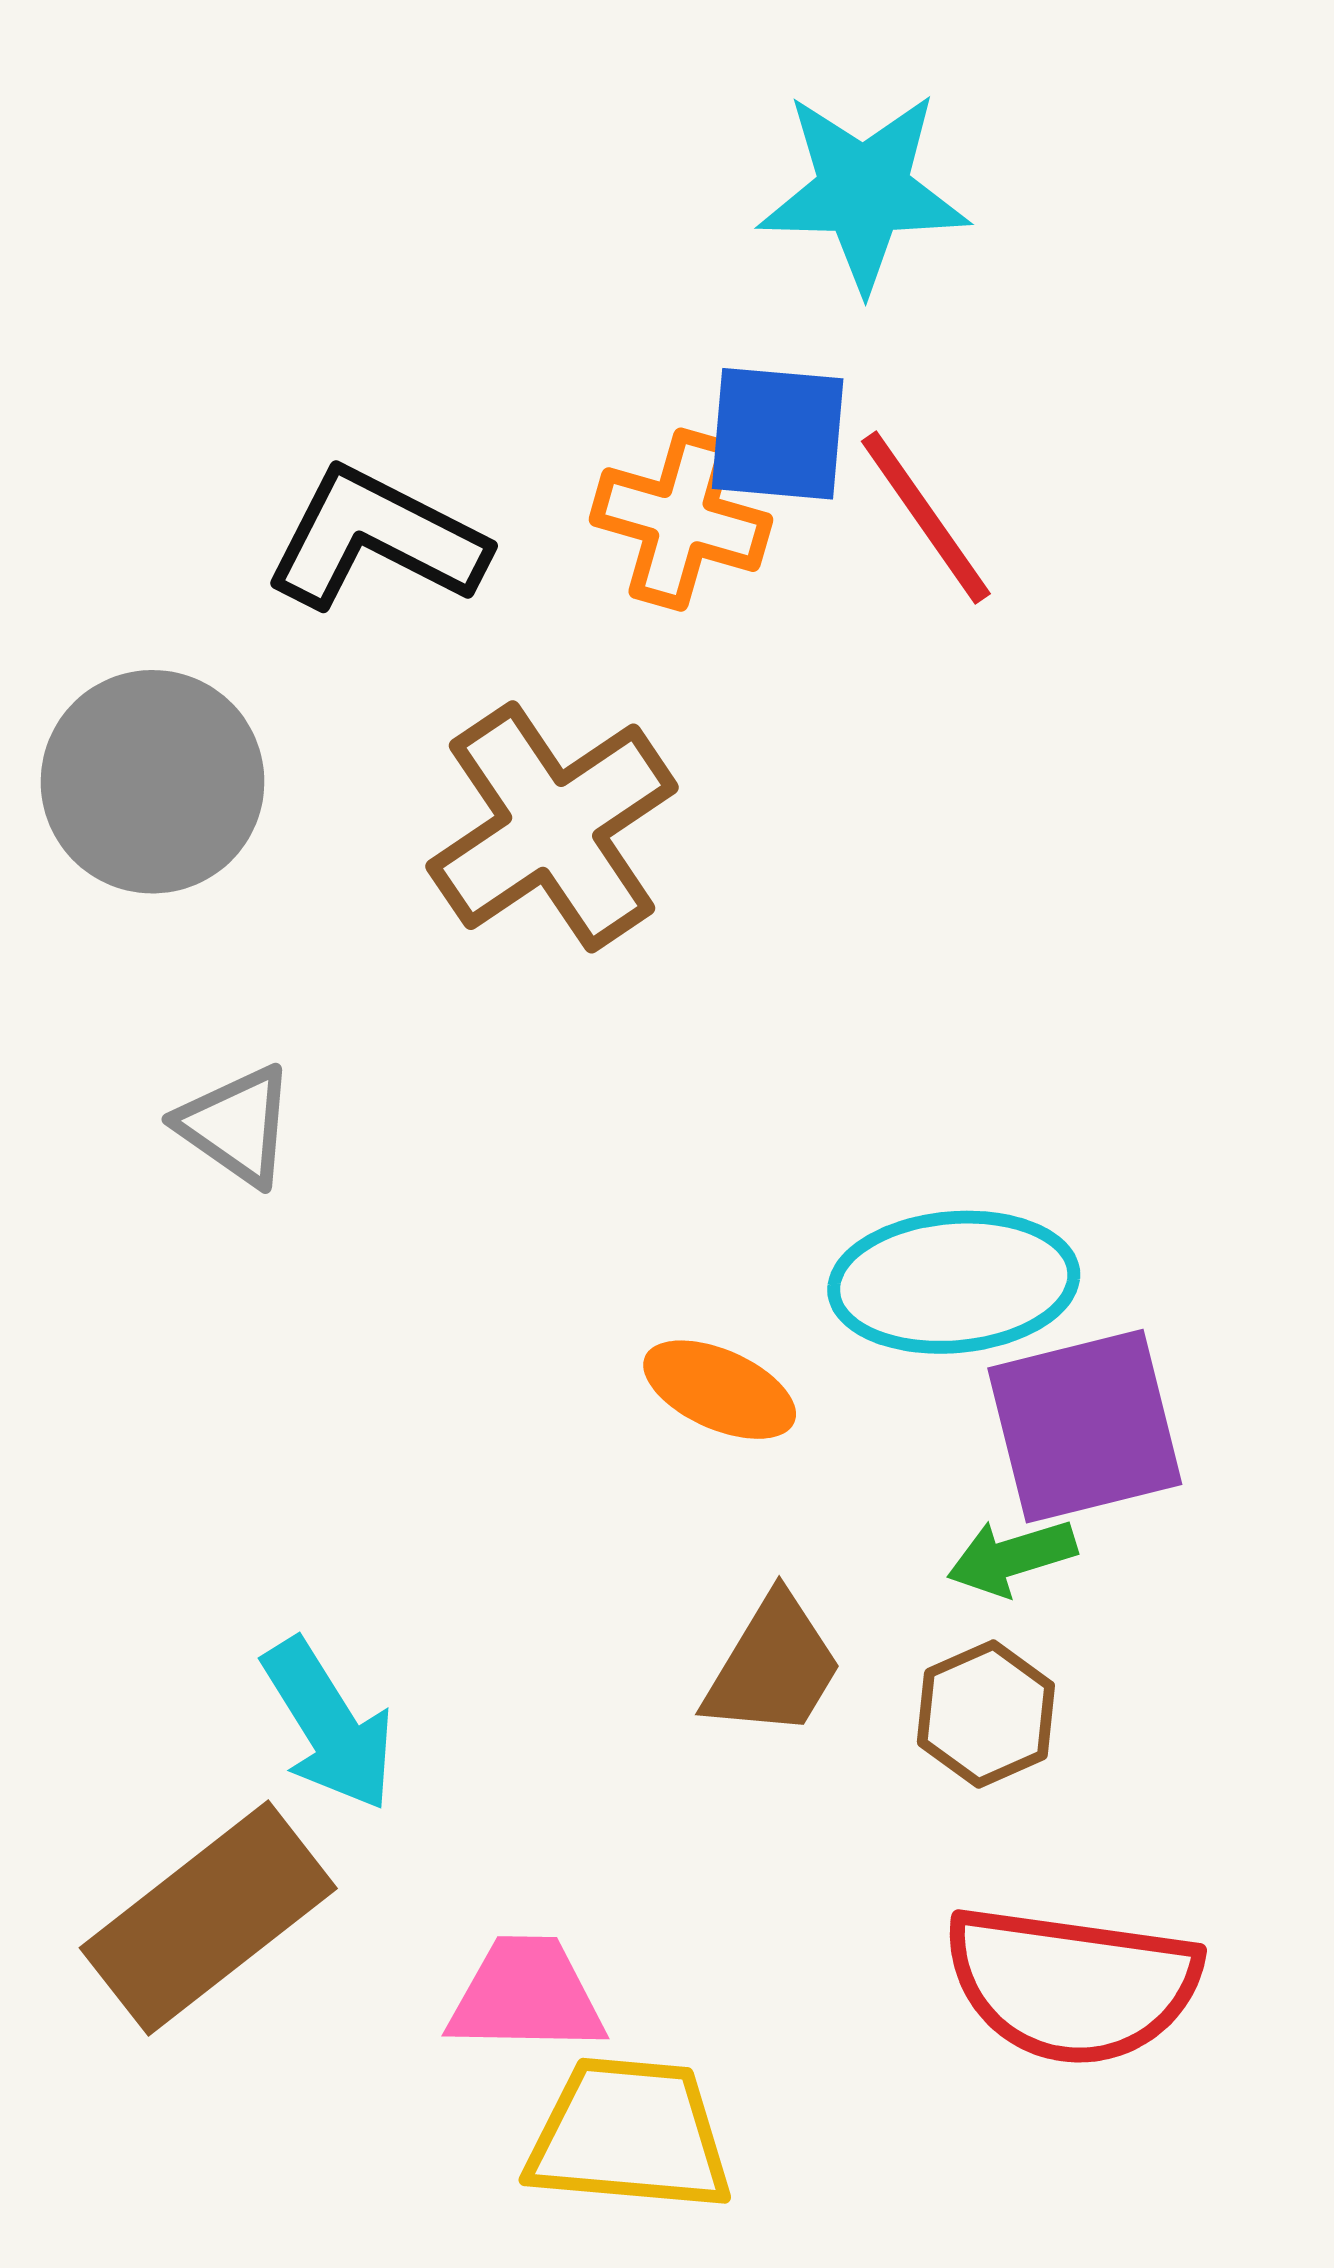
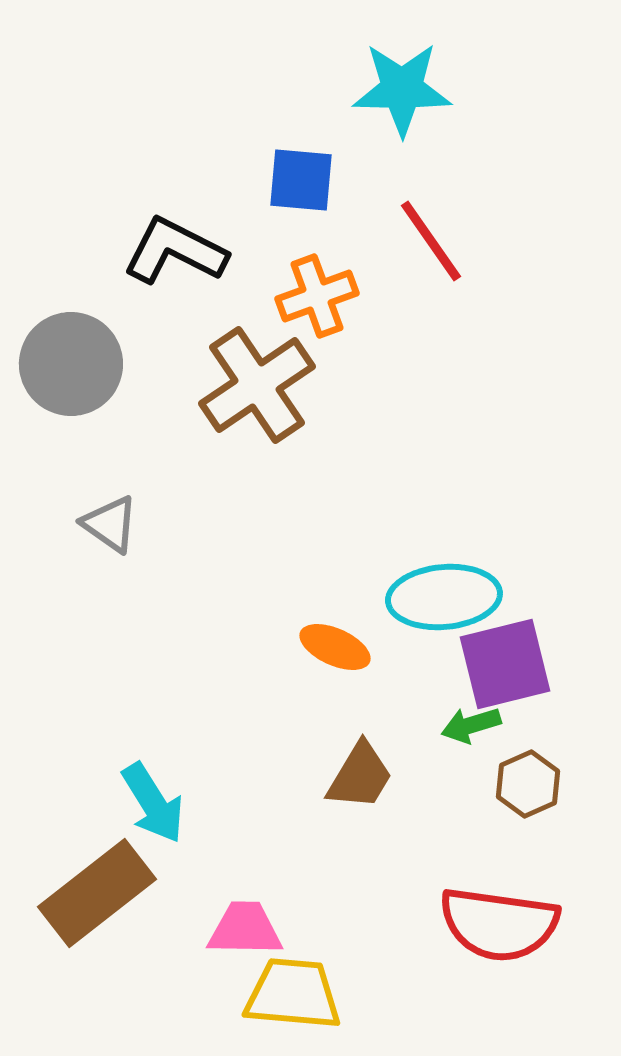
blue square: (778, 434) -> (301, 180), moved
orange cross: (681, 520) -> (317, 296), moved, turned -36
brown hexagon: (986, 1714) -> (528, 784), moved

